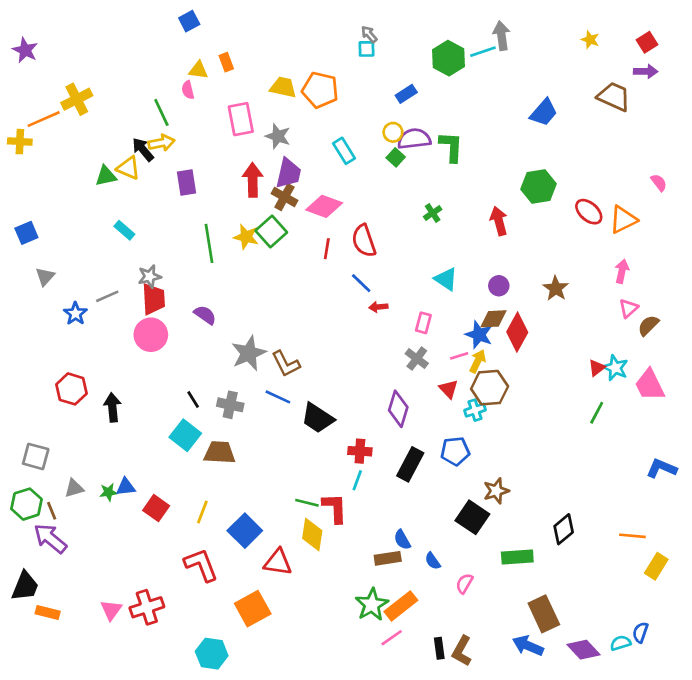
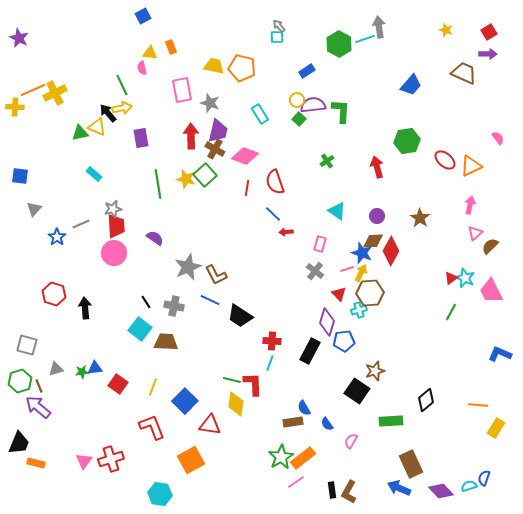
yellow cross: (77, 99) -> (55, 93), moved
blue square: (26, 233) -> (20, 176), turned 30
purple diamond: (398, 409) -> (327, 322), moved

